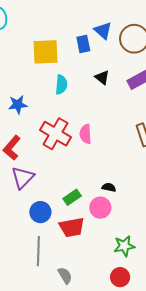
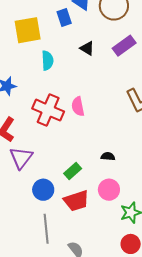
pink circle: (100, 208) -> (109, 190), moved

